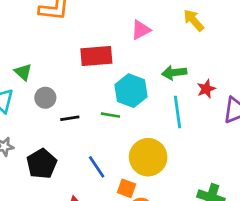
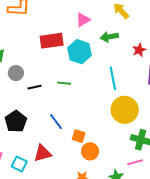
green arrow: (174, 73) -> (109, 37), moved
red star: (206, 89) -> (139, 50), moved
cyan hexagon: (131, 91) -> (80, 52), moved
yellow circle: (148, 157) -> (125, 110), moved

